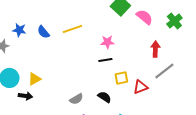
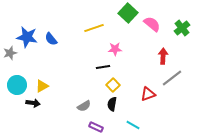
yellow line: (72, 29) -> (94, 28), moved
blue star: (19, 30) -> (27, 37), size x1.5
black line: (105, 60) -> (103, 67), moved
yellow square: (121, 78) -> (113, 85), moved, turned -32
black semicircle: (104, 97) -> (112, 104), turned -112

